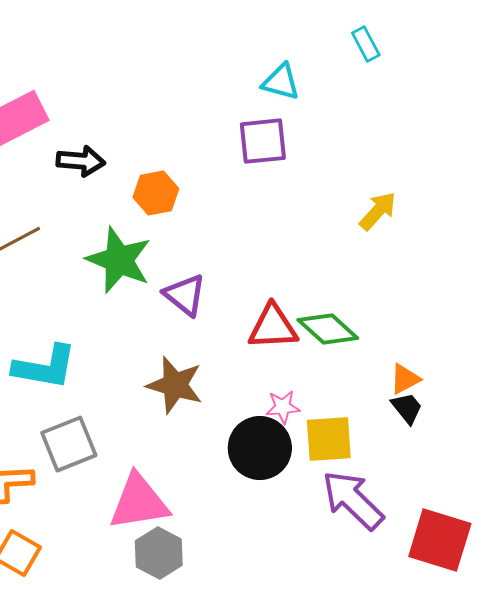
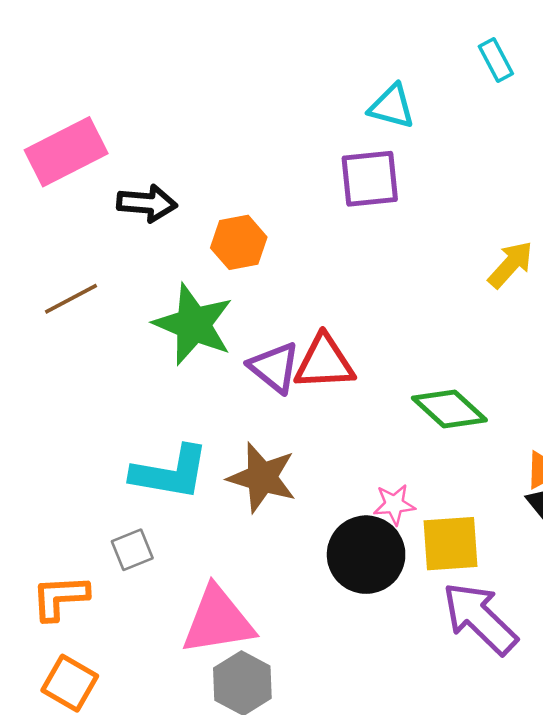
red triangle: (273, 327) -> (324, 362), moved
cyan L-shape: (45, 367) -> (170, 473), moved
gray square: (69, 444) -> (132, 550), size x0.6

